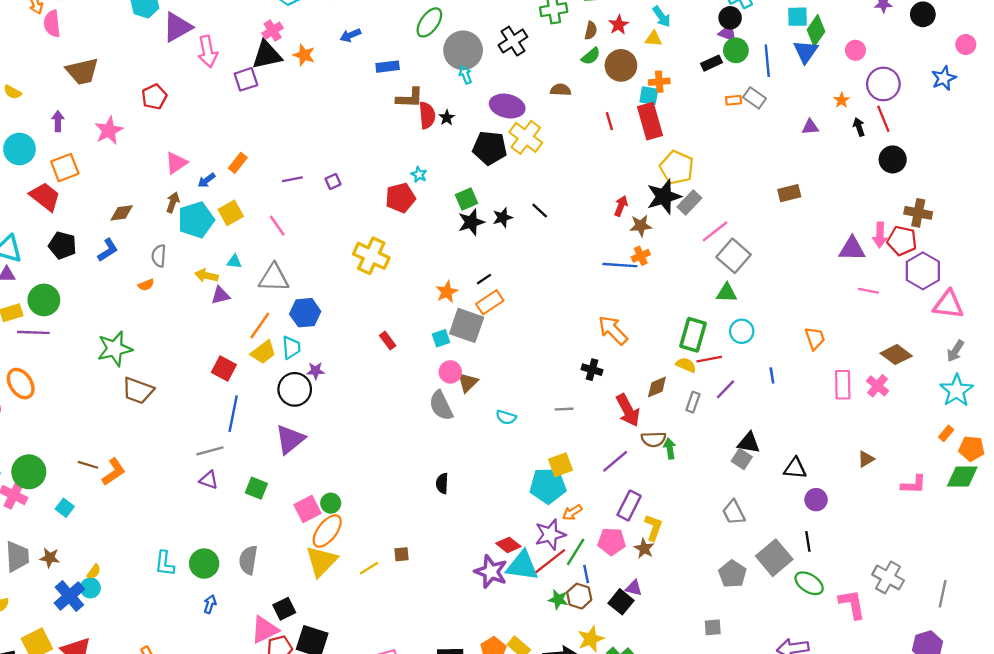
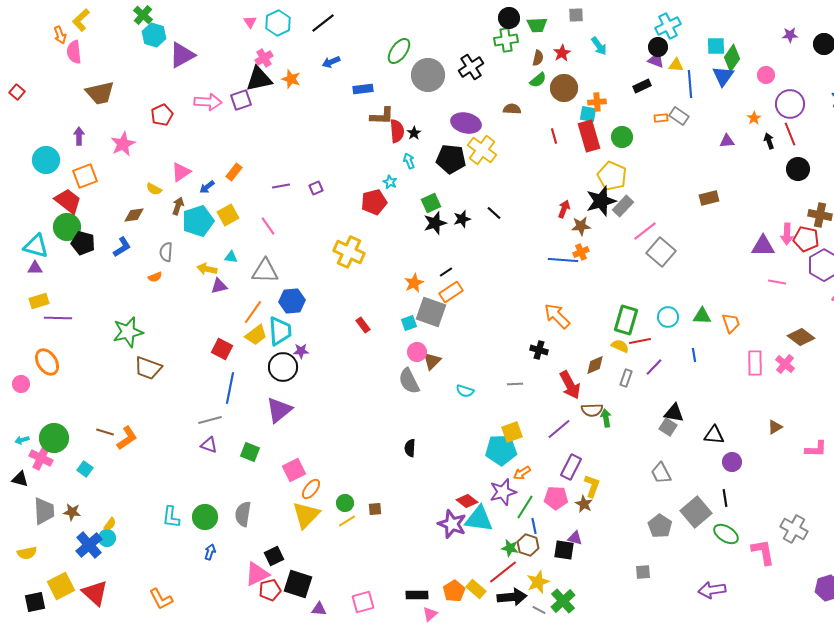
yellow triangle: (653, 39) -> (676, 65), moved
green circle: (736, 50) -> (622, 137), moved
pink arrow: (208, 51) -> (208, 102), moved, turned -76
cyan arrow: (465, 75) -> (409, 161), moved
yellow semicircle: (13, 92) -> (154, 189), moved
green triangle: (727, 293) -> (702, 316), moved
green circle: (44, 300) -> (67, 227), moved
cyan trapezoid: (291, 348) -> (280, 331), size x1.4
green circle: (331, 503) -> (345, 503), moved
orange ellipse: (327, 531) -> (311, 489), size x0.7
red line: (550, 561) -> (503, 572), moved
black square: (621, 602) -> (564, 550), turned -30

